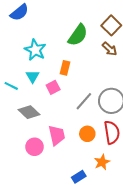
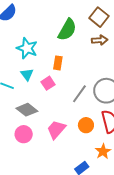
brown arrow: (110, 49) -> (100, 40), turned -42
pink trapezoid: (57, 135) -> (56, 130), turned -120
pink circle: (35, 147) -> (24, 134), moved

